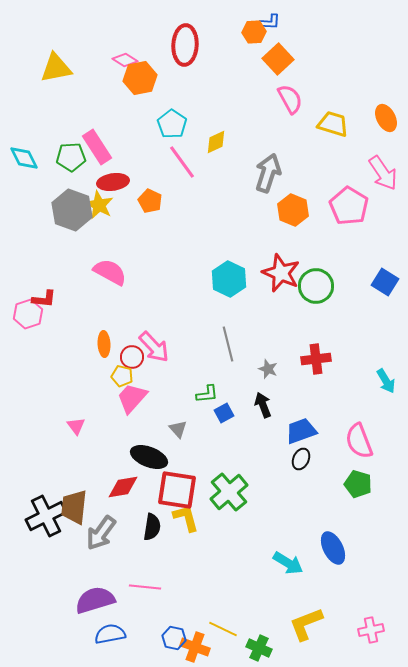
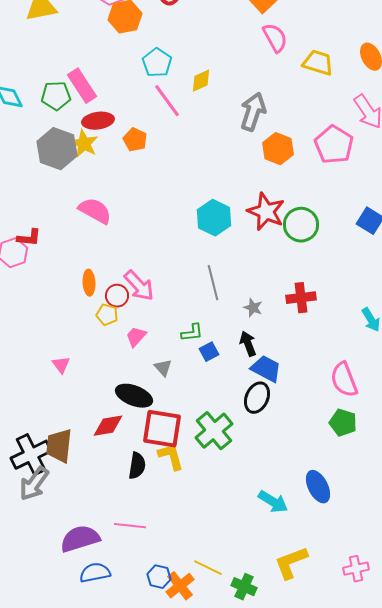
pink trapezoid: (132, 398) -> (136, 337), moved, size x0.7
blue trapezoid: (301, 431) -> (266, 369), moved, turned 48
black ellipse: (301, 459) -> (257, 398), moved, size x1.4
gray arrow: (101, 533) -> (34, 484), moved
orange cross: (195, 647) -> (180, 586), turned 32

